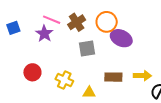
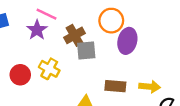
brown cross: (77, 22) -> (74, 35), moved
purple ellipse: (121, 38) -> (127, 41), turned 75
yellow cross: (64, 80) -> (49, 69), moved

